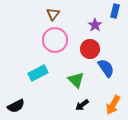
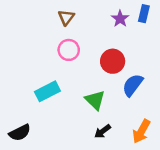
purple star: (95, 25) -> (120, 19), moved
pink circle: (55, 40) -> (69, 50), size x0.7
blue semicircle: (106, 68) -> (133, 85), turned -108

